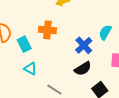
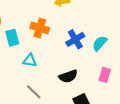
blue cross: (84, 45) -> (75, 39), moved
cyan triangle: (30, 69) -> (30, 60), moved, turned -32

